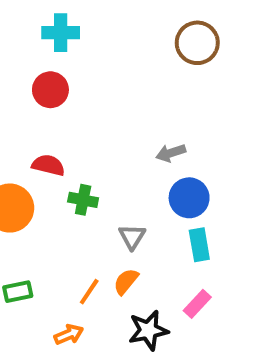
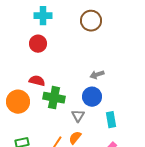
brown circle: (197, 43) -> (91, 21), moved
blue circle: (189, 198) -> (92, 97), moved
green cross: (83, 200) -> (54, 98), size x1.5

